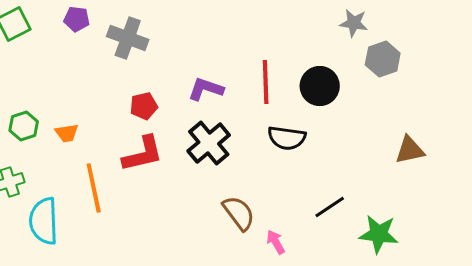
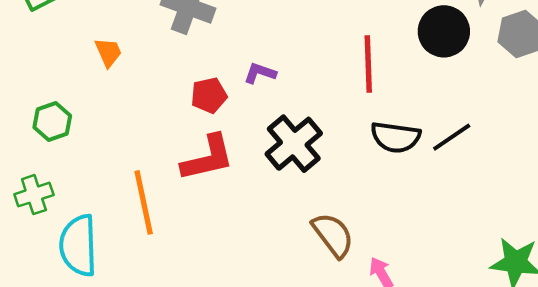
black circle: (320, 86) -> (444, 31), moved
purple L-shape: (206, 89) -> (260, 73), moved, size x0.7
orange trapezoid: (67, 133) -> (108, 52), moved, turned -105
black line: (330, 207) -> (452, 137), moved

